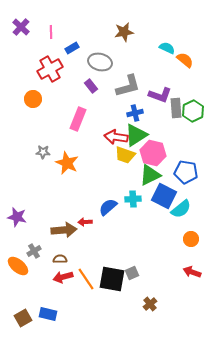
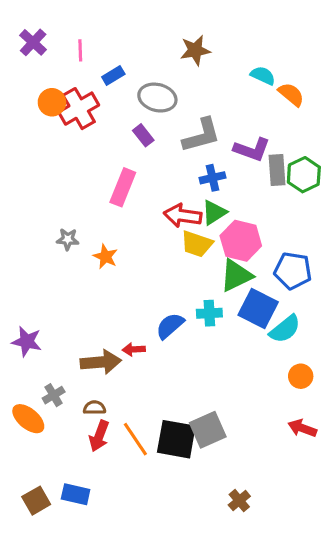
orange circle: (33, 99) -> (52, 102), moved
green triangle: (136, 135) -> (214, 212), size x0.7
orange star: (67, 163) -> (105, 257), size x0.7
gray square: (132, 273) -> (208, 430), size x1.6
red arrow: (63, 277) -> (99, 436), turned -54
brown cross: (150, 304) -> (239, 501), moved

